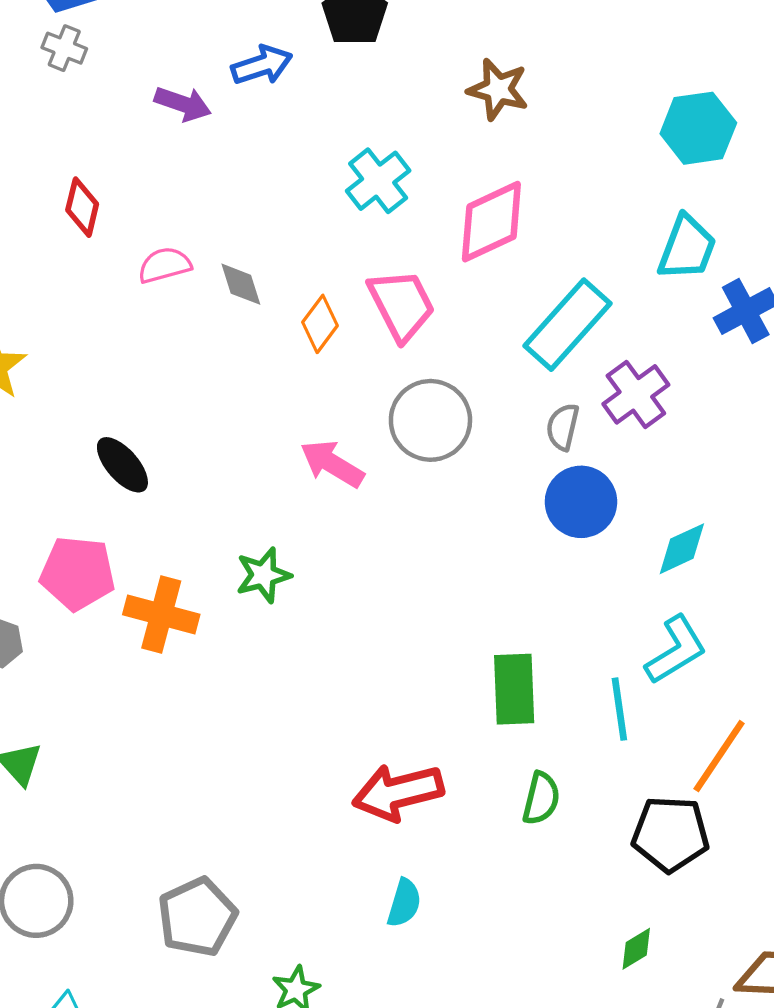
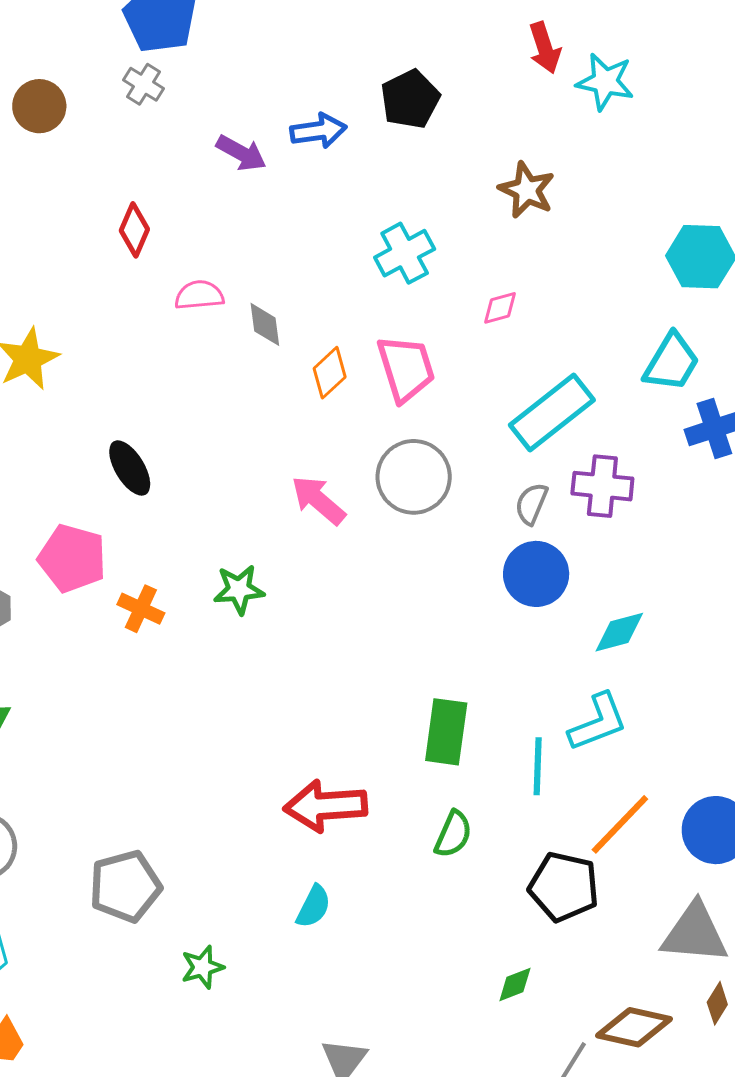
pink diamond: (491, 222) -> (500, 308), size x0.5
purple cross: (636, 394) -> (602, 486), turned 32
orange cross: (161, 615) -> (141, 609), size x0.7

